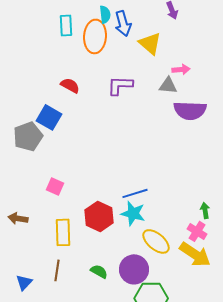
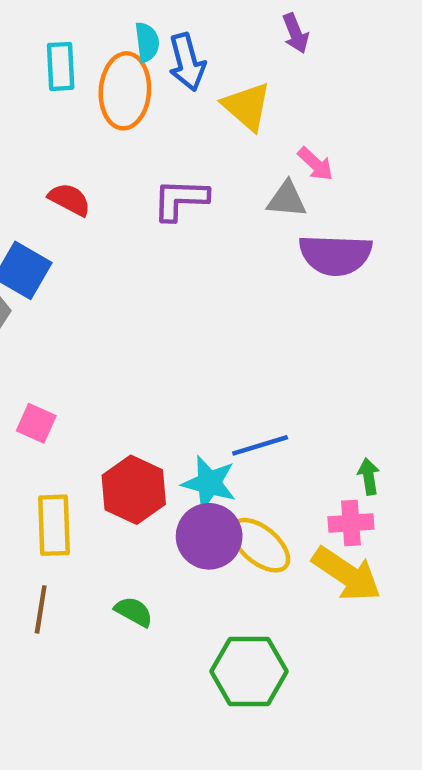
pink arrow: (181, 69) -> (315, 164), turned 48
blue line: (135, 193) -> (260, 445), moved
pink cross: (197, 231) -> (351, 523), turned -36
purple circle: (134, 269) -> (209, 536), moved

